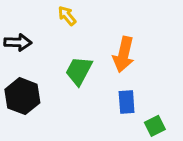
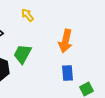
green trapezoid: (79, 71) -> (22, 54), moved

